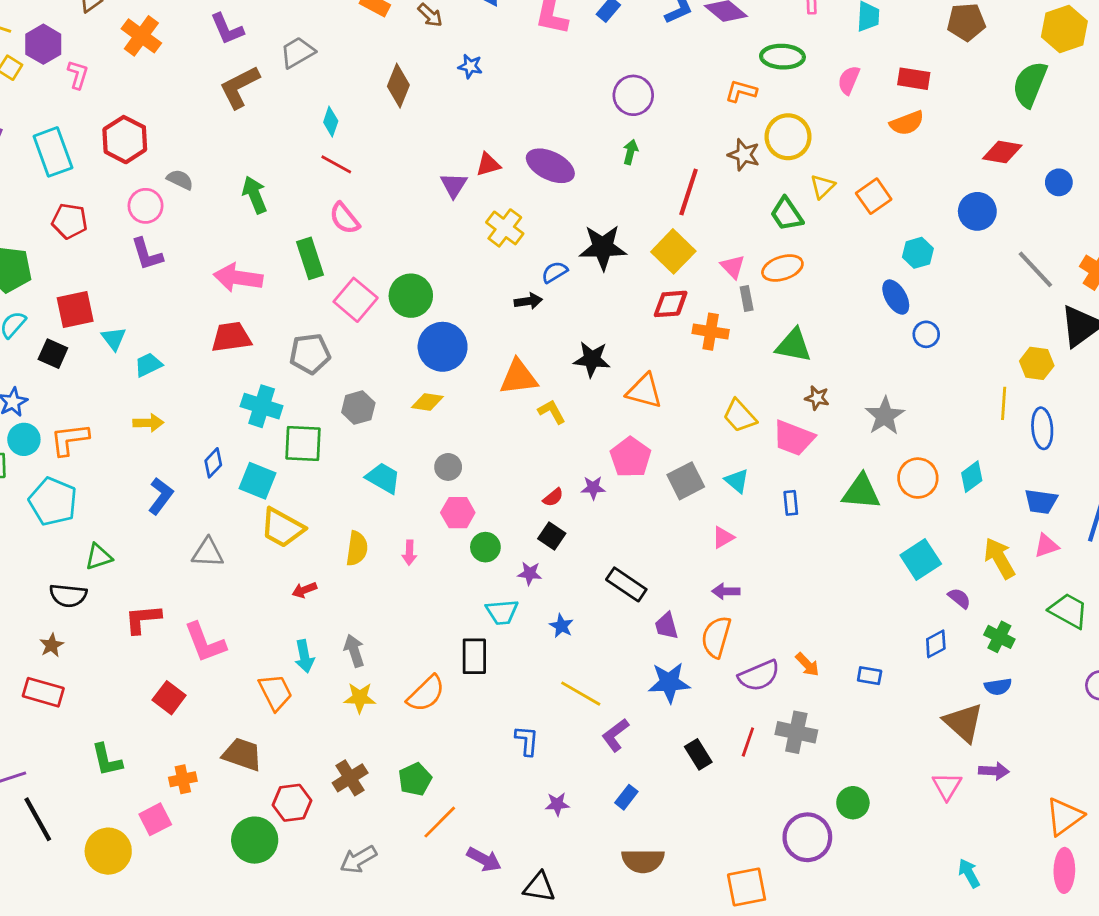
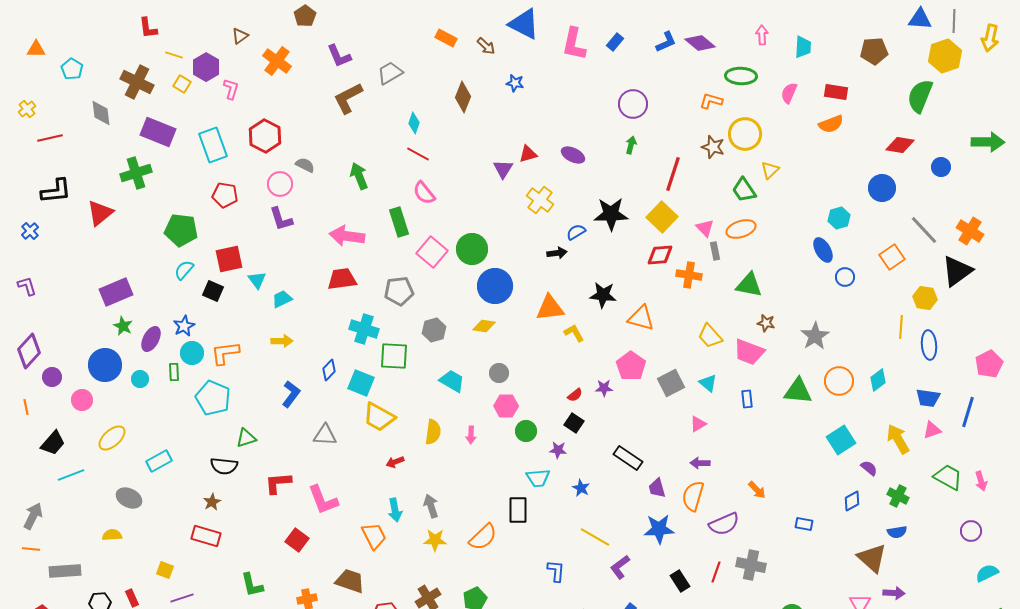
purple ellipse: (550, 166) -> (573, 155), size x0.7
orange square: (874, 196) -> (892, 257), moved
orange arrow: (807, 665) -> (757, 490), moved

